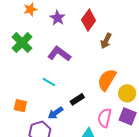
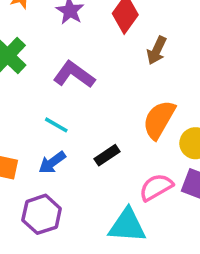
blue arrow: (56, 113) -> (52, 162), moved
pink semicircle: (105, 118) -> (156, 187), turned 48

